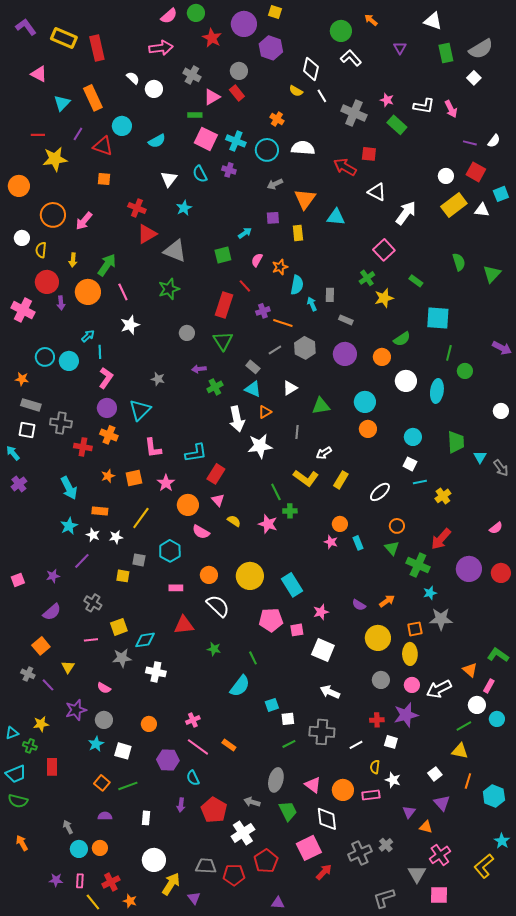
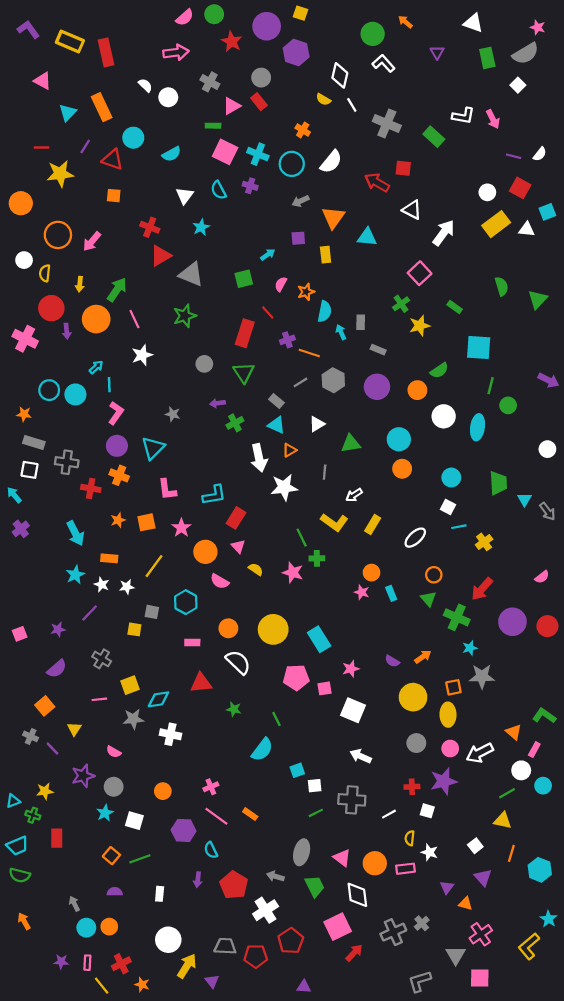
pink star: (387, 100) -> (538, 27), moved
white semicircle: (303, 148) -> (331, 162), turned 125

